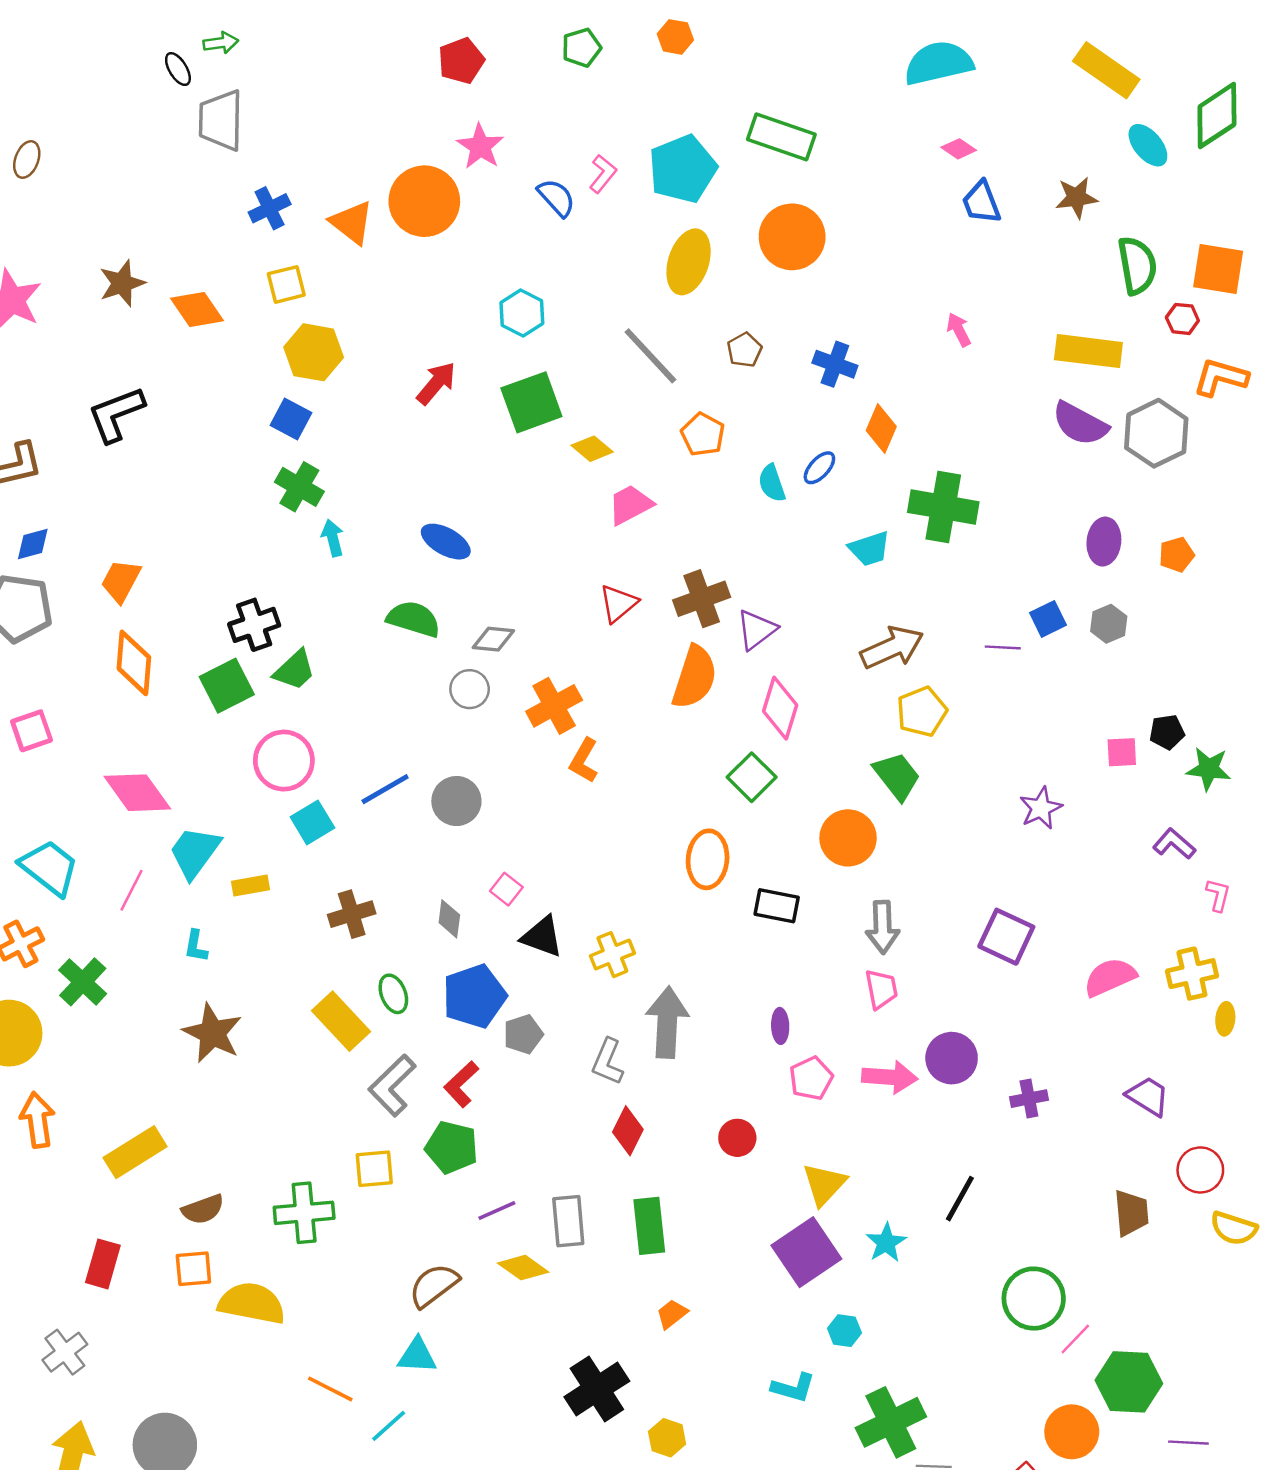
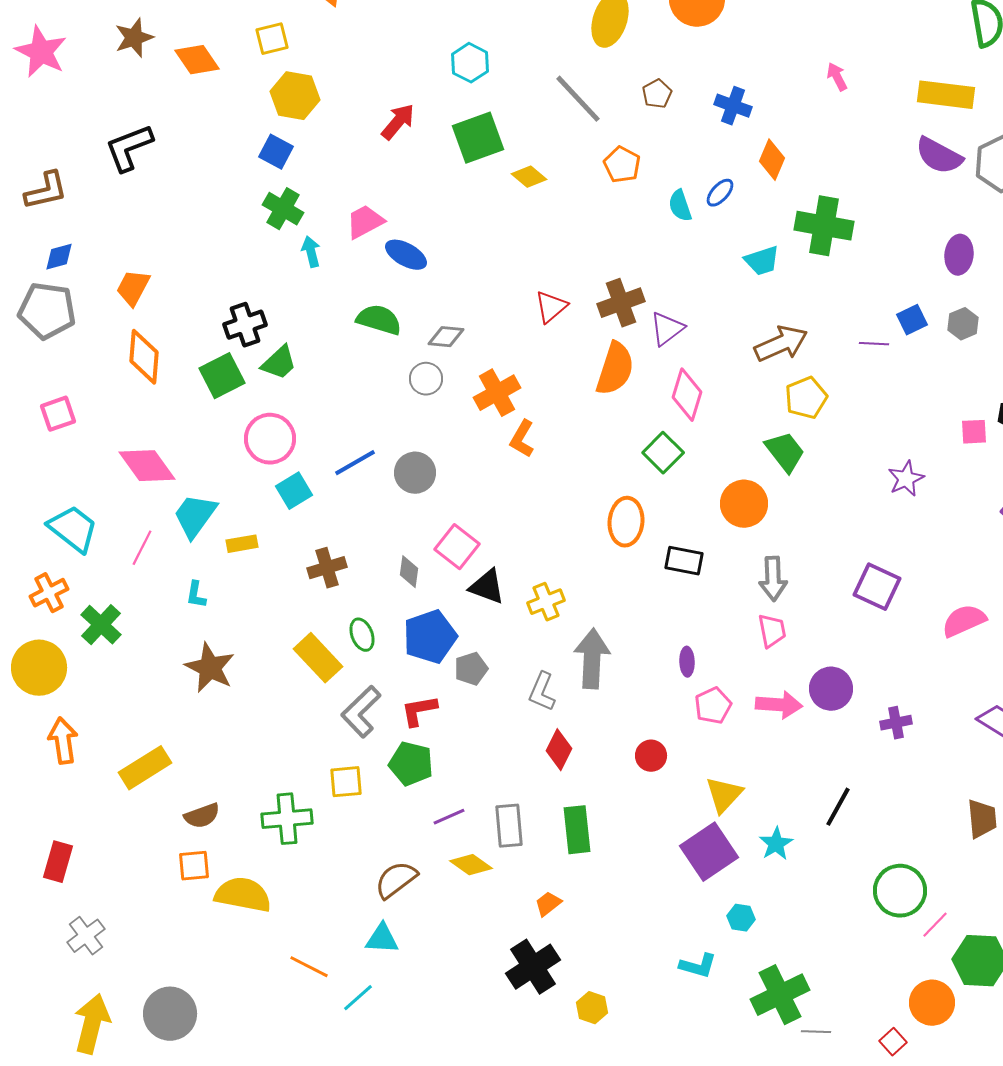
pink trapezoid: (630, 505) -> (365, 222), moved
pink square: (506, 889) -> (457, 547), size x1.6
red L-shape: (461, 1084) -> (419, 711), turned 33
red rectangle: (103, 1264) -> (58, 862), moved
orange trapezoid: (672, 1314) -> (548, 904), moved

